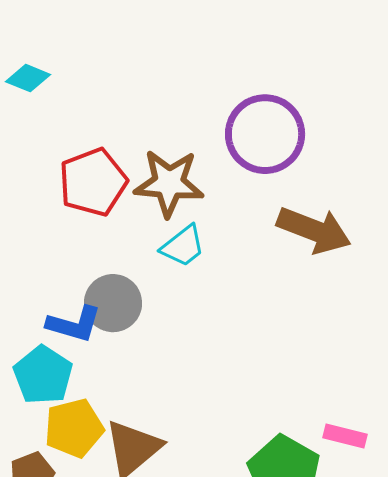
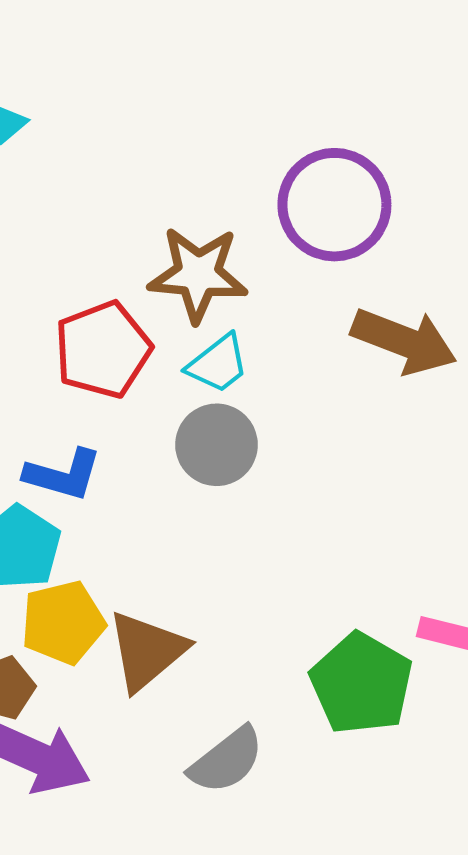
red pentagon: (93, 182) -> (103, 350), moved
gray circle: (113, 303) -> (216, 445), moved

